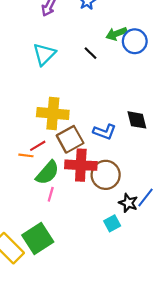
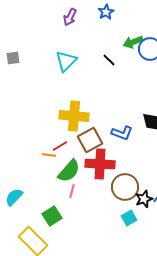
brown circle: (106, 175) -> (125, 187), moved
black star: (128, 203) -> (144, 199), turned 30
green square: (38, 238) -> (52, 216), moved, size x0.7

